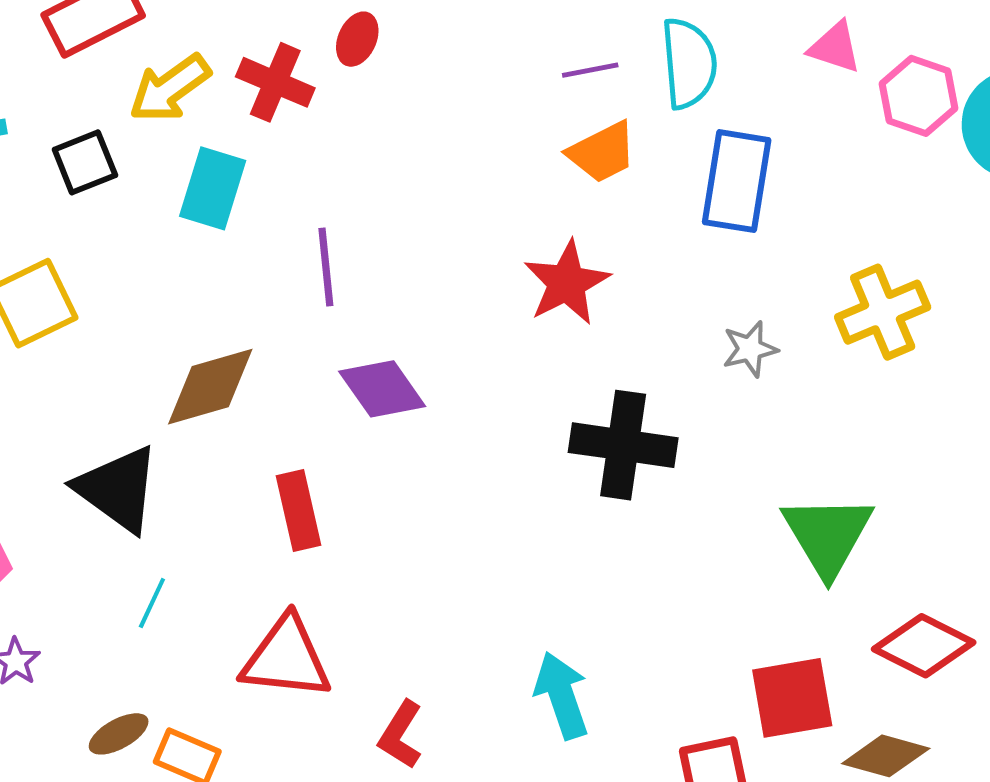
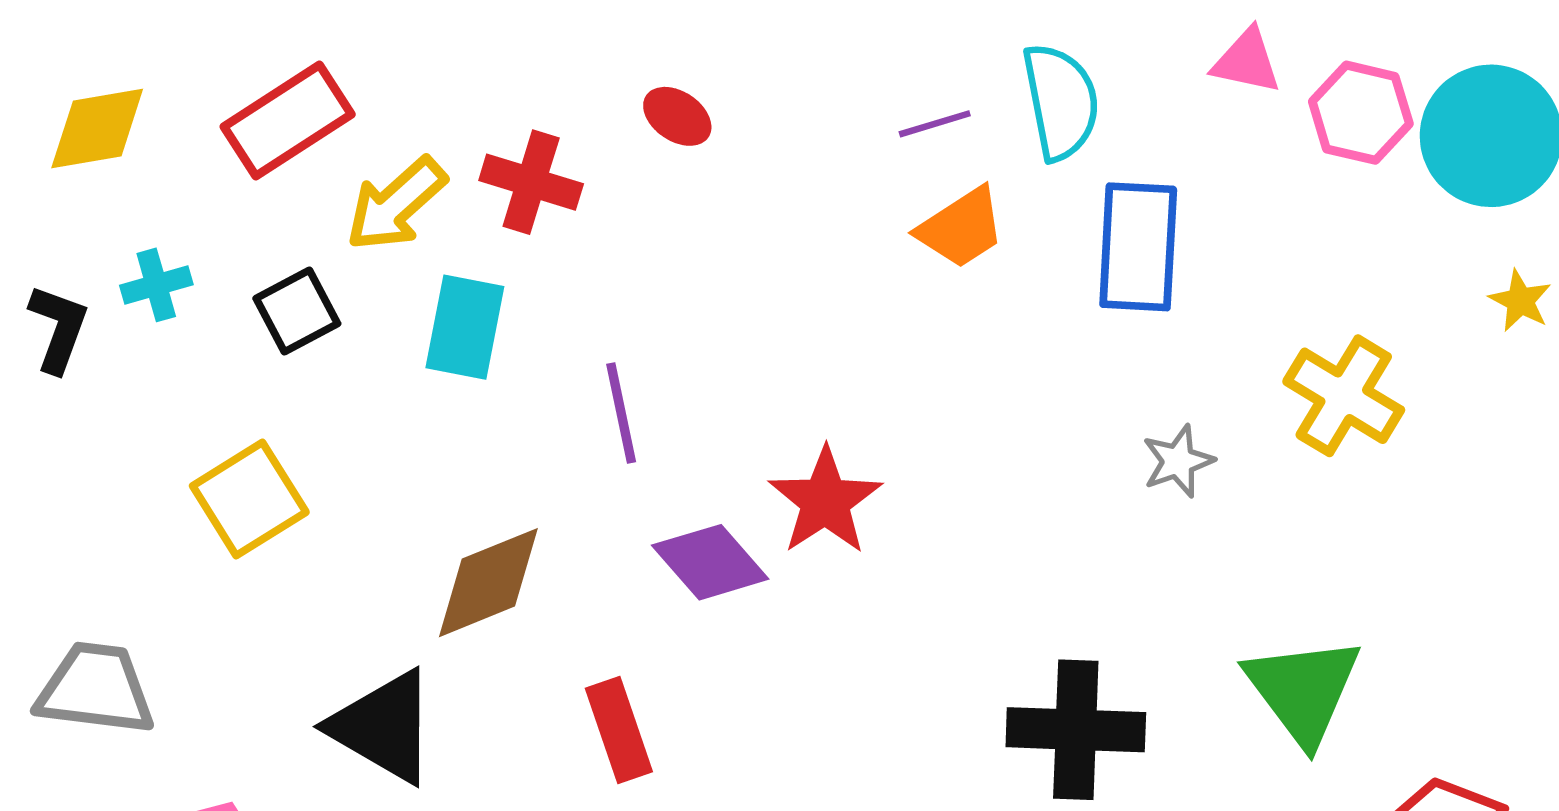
red ellipse: (357, 39) -> (677, 116), moved, turned -74
red star: (567, 283) -> (825, 501), moved
yellow cross: (883, 312) -> (1344, 396), turned -30
black cross: (623, 445) -> (1076, 730), moved

